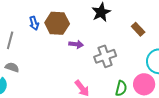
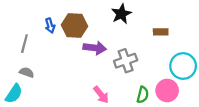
brown rectangle: (138, 29) -> (161, 32), turned -48
purple arrow: (76, 44) -> (95, 48), size x1.5

